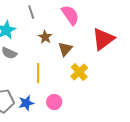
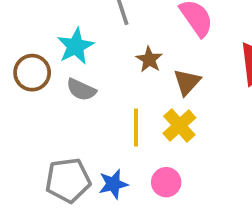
yellow cross: (79, 72) -> (179, 126), moved

